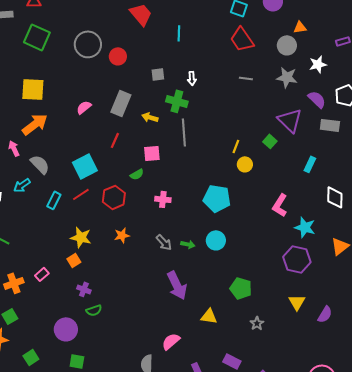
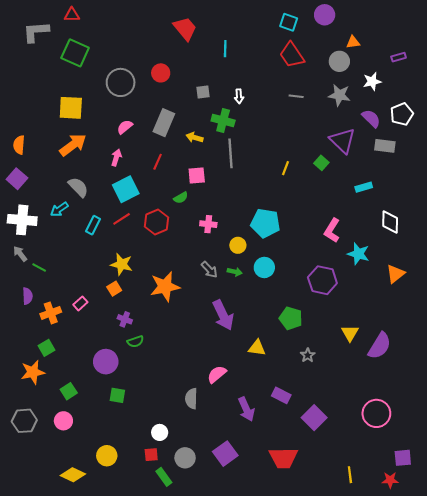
gray circle: (88, 44) -> (121, 82), moved
pink arrow: (14, 148) -> (116, 158), moved, turned 42
yellow circle: (245, 164) -> (238, 245), moved
cyan rectangle: (310, 164) -> (364, 187), turned 49
orange star: (122, 235) -> (165, 287), moved, size x1.8
purple hexagon: (297, 259) -> (322, 280), moved
purple semicircle: (325, 314) -> (380, 346), size x1.5

